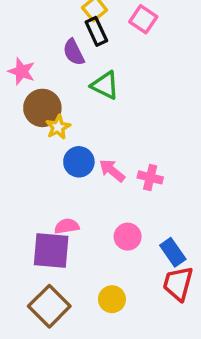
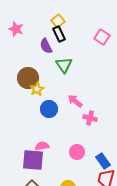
pink square: (143, 19) -> (102, 37), moved
pink star: (22, 71) -> (16, 29), moved
green triangle: (105, 85) -> (64, 65), turned 30
pink arrow: (112, 171) -> (75, 101), moved

